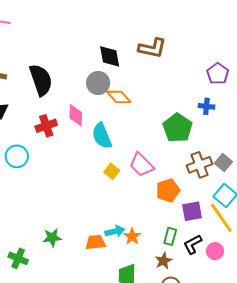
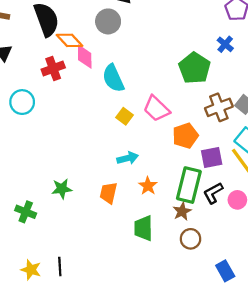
orange diamond: (119, 97) -> (69, 40), moved
blue cross: (206, 106) -> (225, 44), turned 35
cyan arrow: (115, 231) -> (128, 158), moved
green rectangle: (170, 236) -> (189, 185), size x1.8
orange trapezoid: (95, 242) -> (108, 193), turned -70

